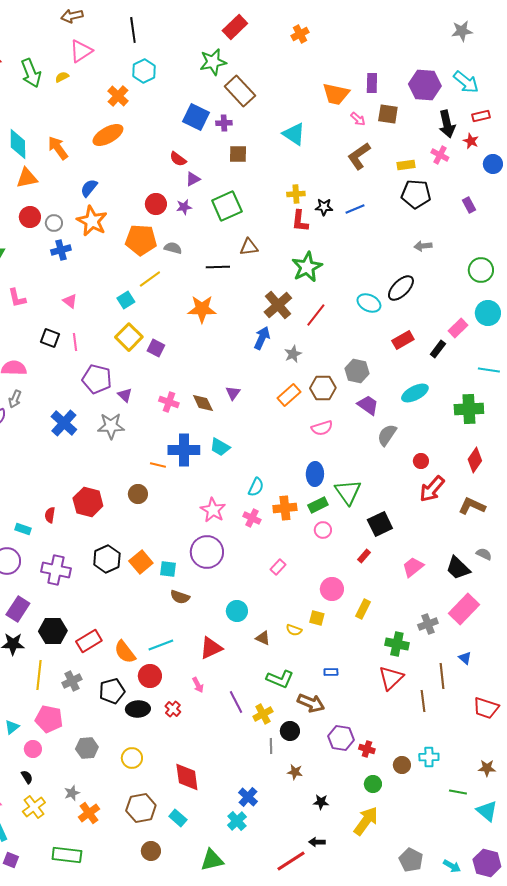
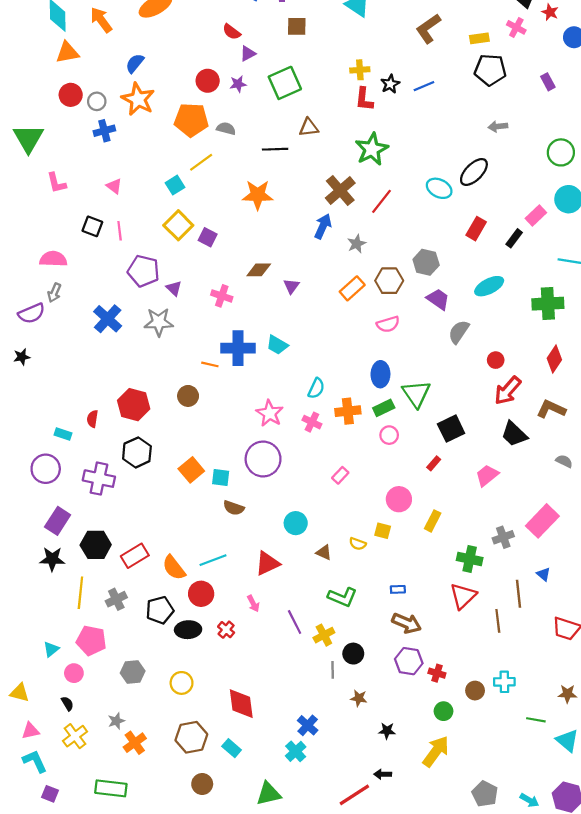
black star: (324, 207) -> (390, 84), turned -30
red rectangle: (403, 340) -> (476, 229), turned -30
brown diamond: (203, 403) -> (259, 270), moved, turned -65
black hexagon: (107, 559) -> (137, 452), moved
black trapezoid: (458, 568) -> (514, 434), moved
brown arrow: (311, 703) -> (407, 623), moved

